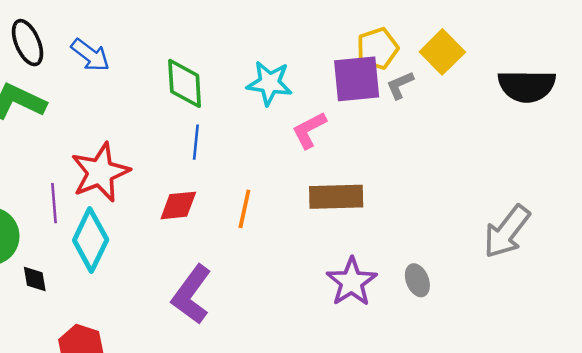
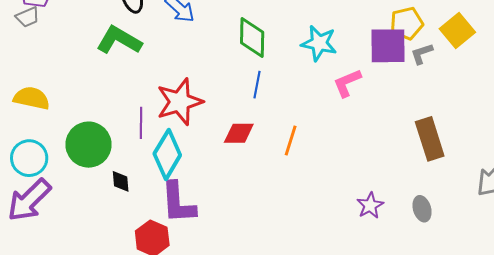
brown rectangle: (336, 197) -> (430, 139), moved, turned 69
purple star: (352, 282) -> (370, 205), size x0.7
purple L-shape: (192, 294) -> (178, 203), moved, turned -45

